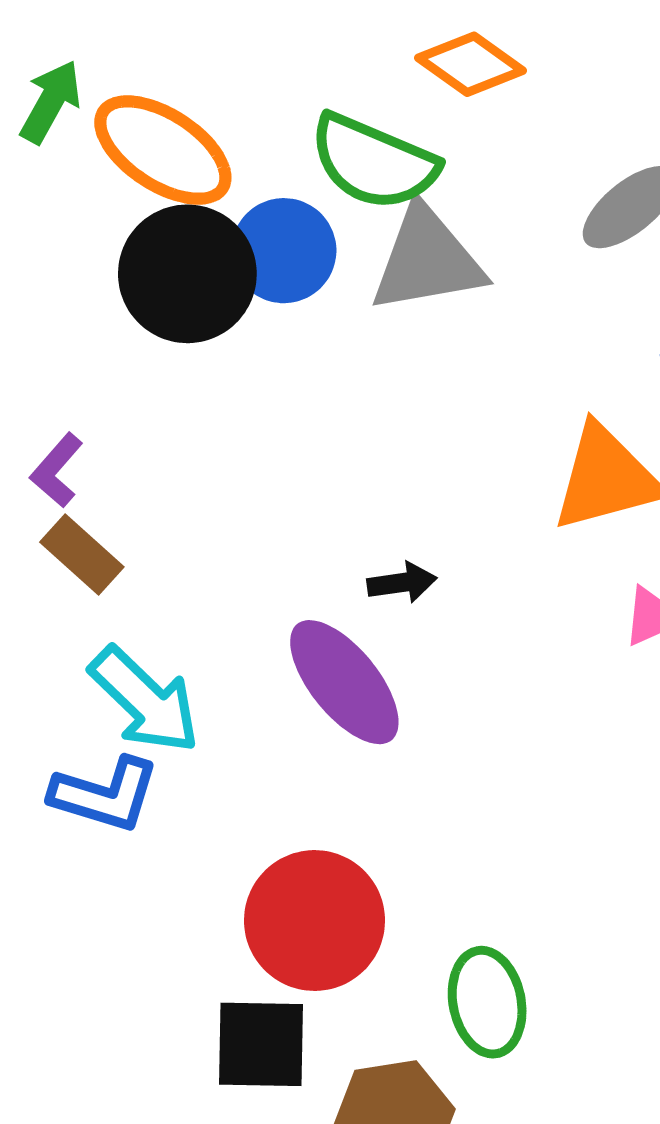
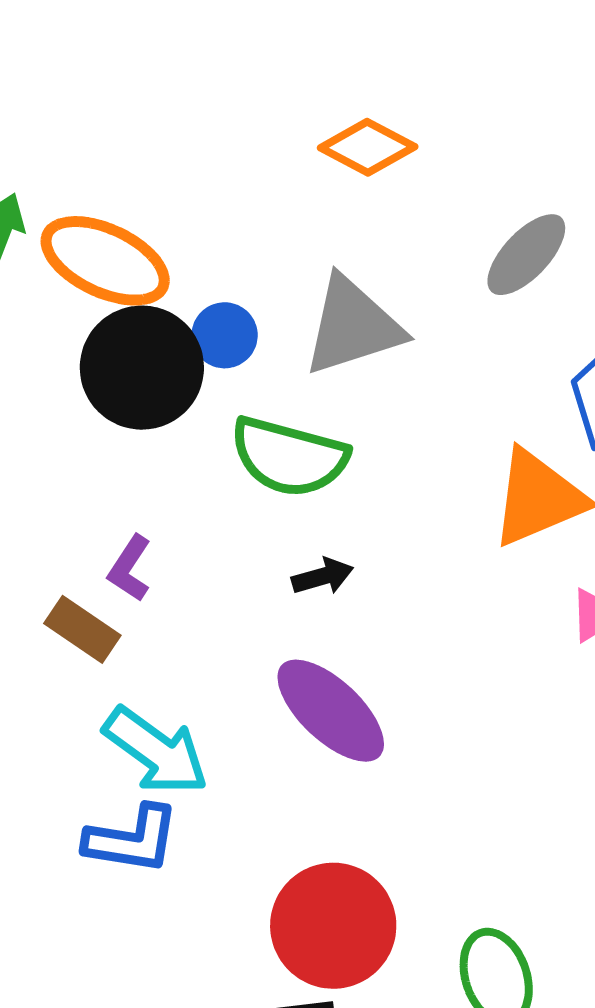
green semicircle: (374, 162) -> (289, 457), moved
blue circle: (284, 251) -> (225, 335), size x0.7
purple L-shape: (57, 470) -> (130, 568), moved
black arrow: (402, 583) -> (323, 576), moved

